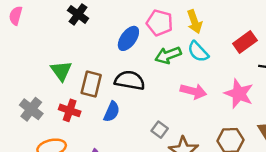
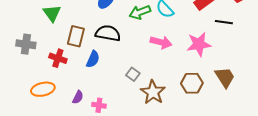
green triangle: (61, 71) -> (52, 13), moved
pink star: (239, 94) -> (199, 44), turned -30
gray cross: (31, 109) -> (26, 44), moved, turned -30

